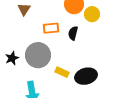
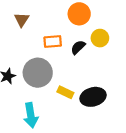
yellow circle: (92, 14) -> (100, 38), moved
black semicircle: (73, 33) -> (78, 47), turned 32

